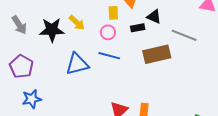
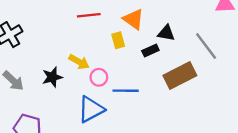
black star: (52, 30) -> (52, 77), size x0.7
pink circle: (108, 32) -> (99, 77), moved
gray line: (184, 35) -> (206, 46), turned 45

